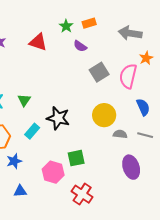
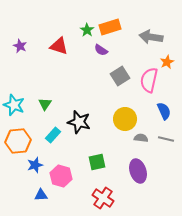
orange rectangle: (89, 23) -> (110, 27), size x1.5
purple ellipse: (131, 167) -> (138, 171), moved
pink hexagon: (53, 172) -> (61, 176), moved

